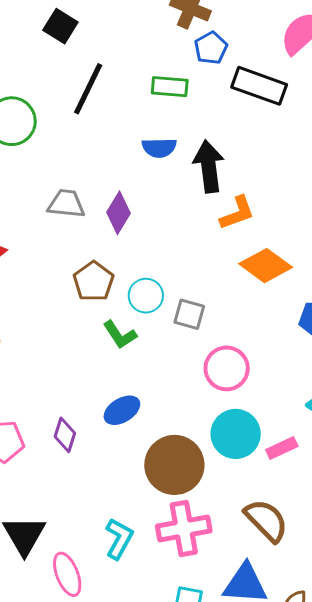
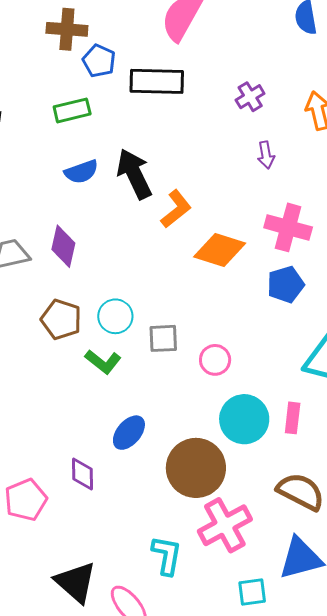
gray square: (189, 314) -> (163, 338), moved
pink circle: (227, 368) -> (215, 360), size x0.7
pink rectangle: (282, 448) -> (293, 418), turned -40

